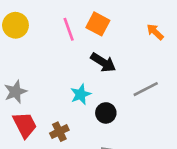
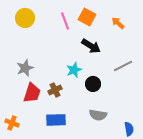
orange arrow: (155, 32) -> (118, 23), moved
red trapezoid: (25, 125) -> (32, 93), turned 45
brown cross: (59, 132) -> (55, 90), moved

